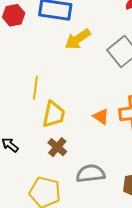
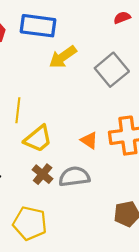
yellow trapezoid: (54, 114) -> (38, 139), turned 40
gray semicircle: (91, 174) -> (74, 177), moved

